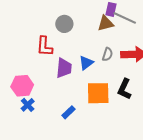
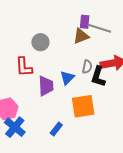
black L-shape: (124, 89) -> (98, 77), moved
blue cross: (28, 105) -> (15, 127), size x1.5

